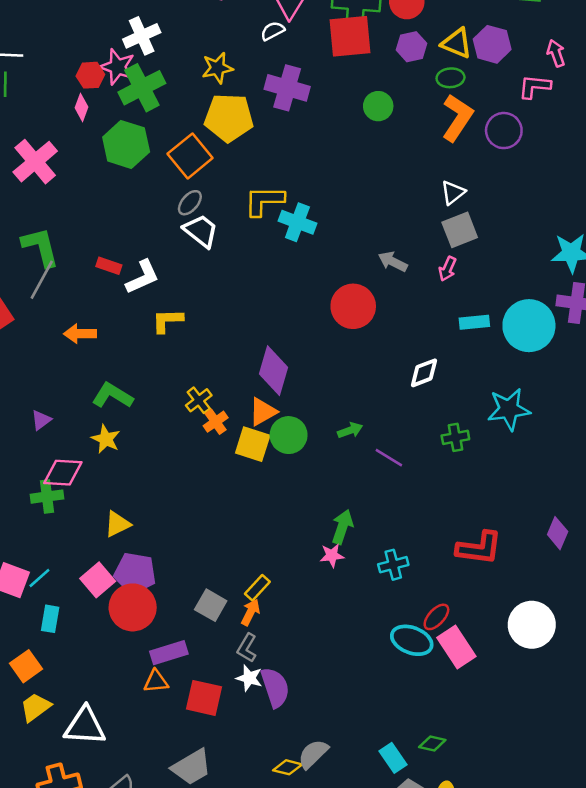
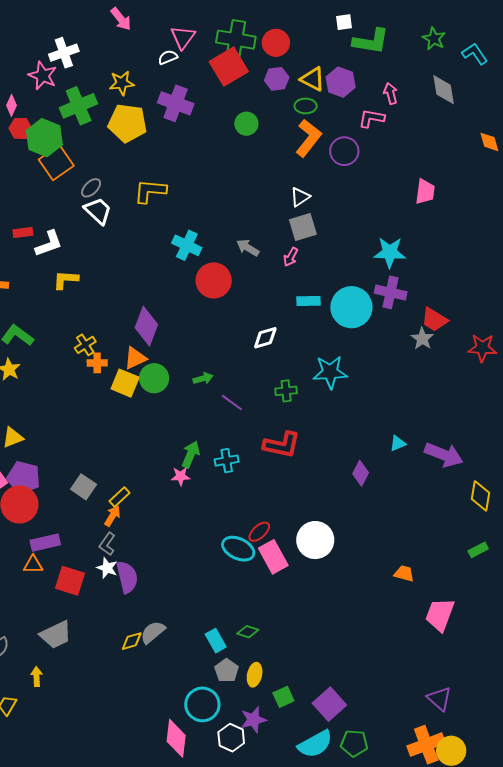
red square: (350, 36) -> (229, 67), turned -30
red hexagon: (90, 75) -> (20, 128), moved
green cross: (142, 88) -> (79, 106), moved
orange square: (190, 156) -> (56, 163), moved
cyan cross: (297, 222) -> (187, 245), moved
red rectangle: (109, 266) -> (23, 232), turned -30
orange cross: (216, 422) -> (97, 363), turned 30
red L-shape: (479, 548) -> (282, 445), moved
cyan cross: (393, 565) -> (227, 461), moved
gray square: (211, 605) -> (84, 487), moved
white circle: (532, 625) -> (315, 540), moved
yellow diamond: (288, 767) -> (132, 641), turned -35

